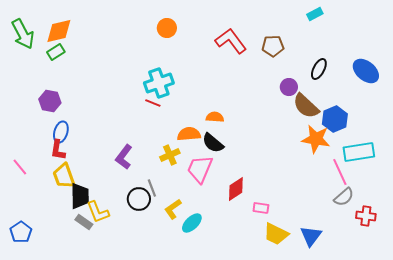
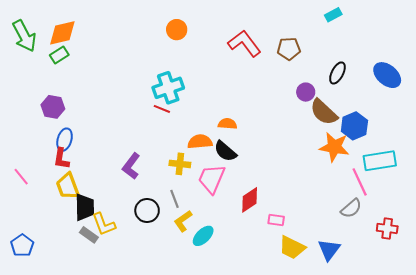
yellow cross: (170, 155) -> (180, 164), turned 30
gray line: (152, 188) -> (175, 199), moved
gray semicircle: (344, 197) -> (351, 208), moved

